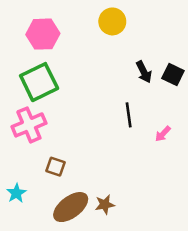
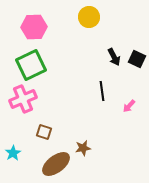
brown star: (105, 205) -> (83, 148), moved

